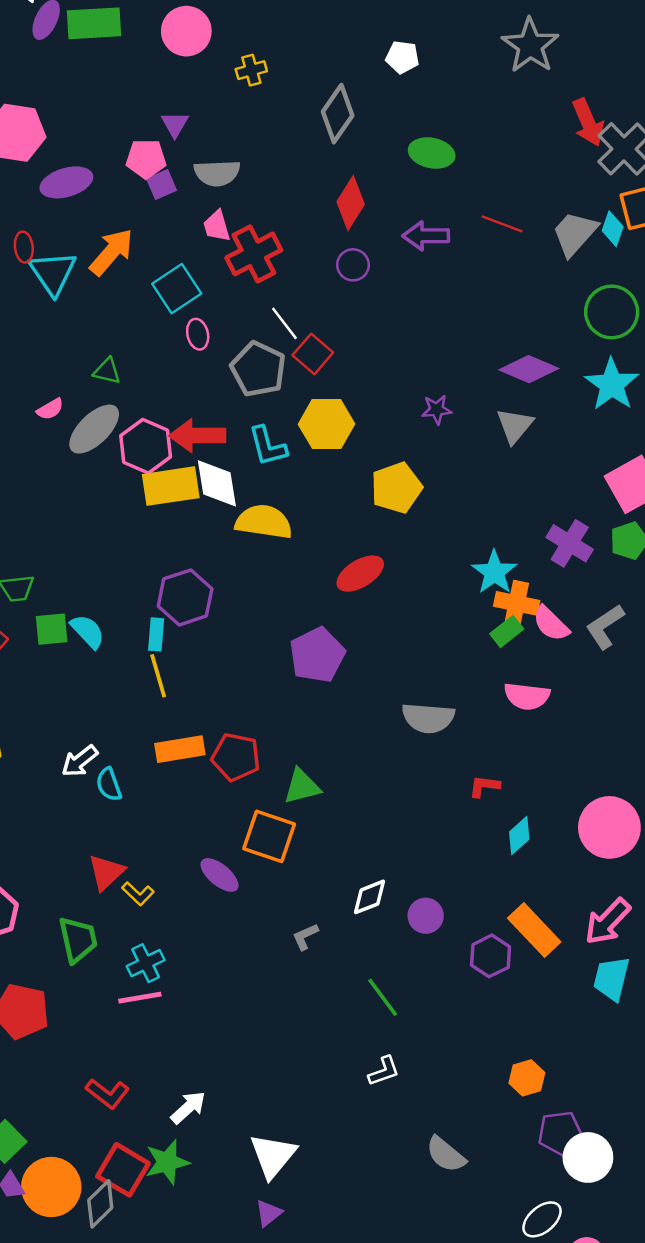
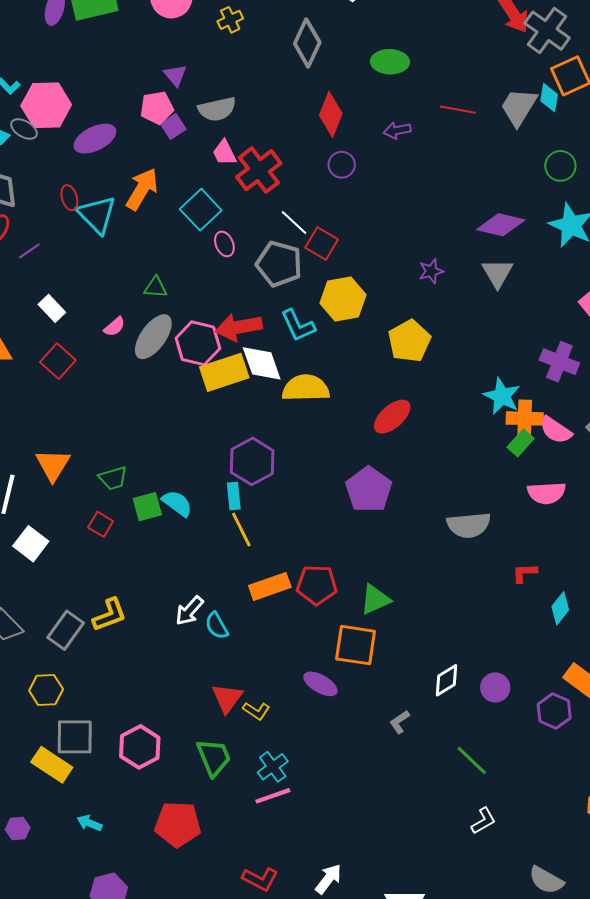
purple arrow: (426, 236) -> (397, 130), size x0.7
green circle: (612, 312) -> (560, 166), size x0.7

